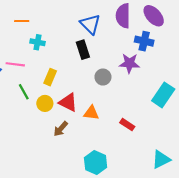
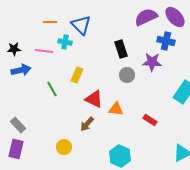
purple semicircle: (123, 16) -> (146, 17), turned 65
blue triangle: (90, 24) -> (81, 25), moved
black rectangle: (83, 50) -> (121, 49), moved
pink line: (15, 64) -> (44, 51), moved
yellow circle: (45, 103) -> (64, 147), moved

